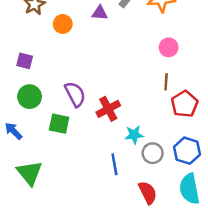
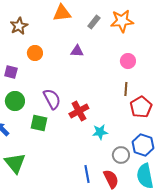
purple triangle: (100, 13) -> (77, 51), moved
orange circle: (63, 24) -> (35, 53), moved
gray circle: (153, 153) -> (121, 155), moved
blue line: (114, 164) -> (87, 174), moved

